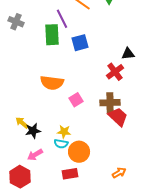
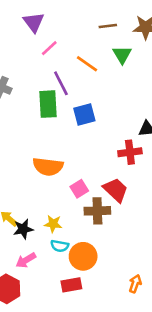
red cross: (115, 72) -> (130, 152), turned 30
brown cross: (110, 103) -> (97, 211), moved
red trapezoid: (118, 117) -> (116, 190), moved
yellow star: (64, 132) -> (53, 224), moved
orange arrow: (119, 173) -> (135, 284), turned -40

